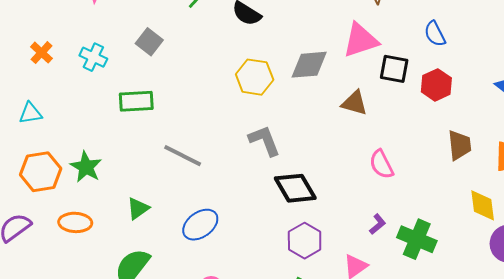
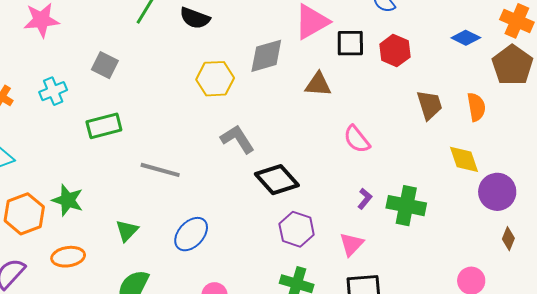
cyan cross: (93, 57) -> (53, 91), turned -36

